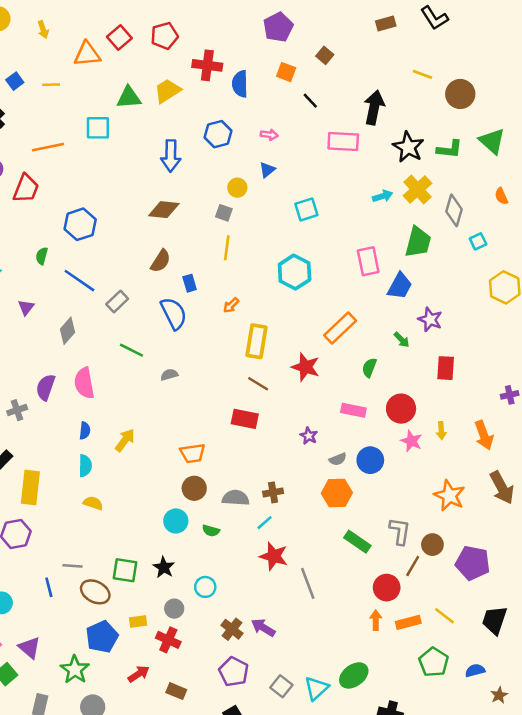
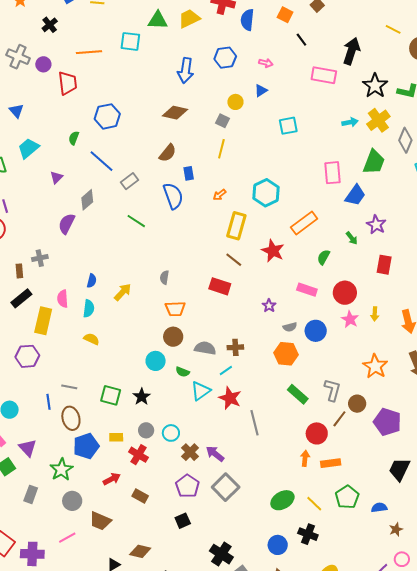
red trapezoid: (26, 189) -> (68, 83), turned -35
cyan hexagon: (295, 272) -> (266, 193), moved
gray semicircle: (169, 375) -> (164, 277), moved, turned -72
pink semicircle: (84, 383) -> (63, 299), moved, size x0.7
purple semicircle: (46, 387) -> (67, 224), moved
cyan circle: (205, 587) -> (171, 433), moved
brown ellipse: (95, 592) -> (71, 418), moved, turned 40
yellow line: (444, 616) -> (314, 504), moved
gray square: (281, 686) -> (226, 487), moved, size x1.5
cyan triangle: (316, 688) -> (201, 391), moved

